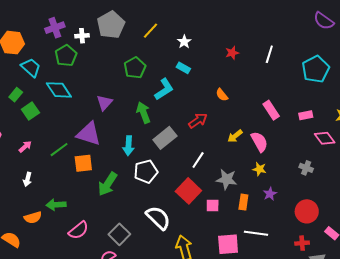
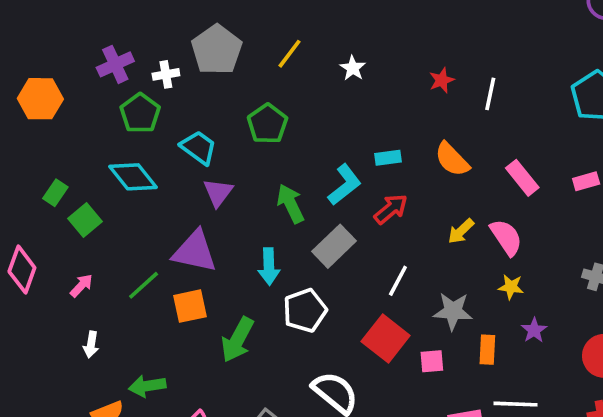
white line: (269, 54) -> (490, 94), moved
cyan trapezoid: (31, 68) -> (199, 147), moved
cyan rectangle: (183, 68) -> (388, 158), moved, turned -32
cyan L-shape: (164, 89) -> (345, 185), moved
orange semicircle: (222, 95) -> (452, 159), moved, size x1.5

